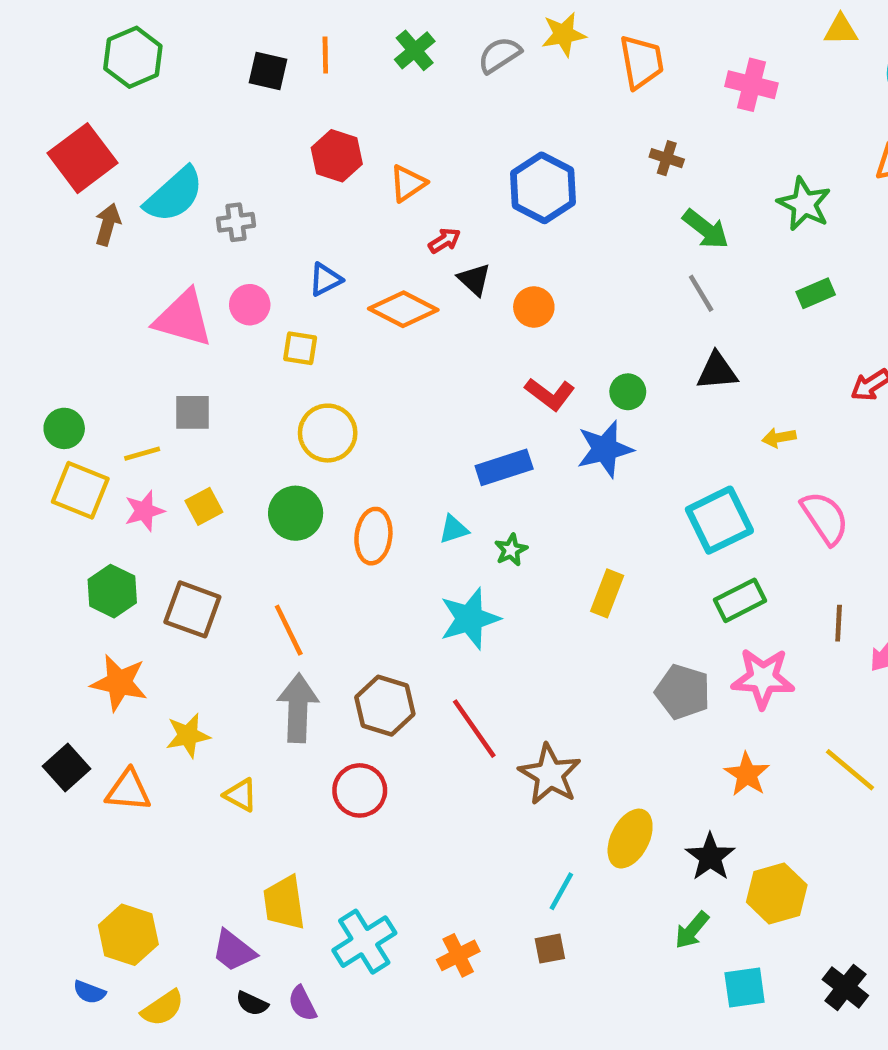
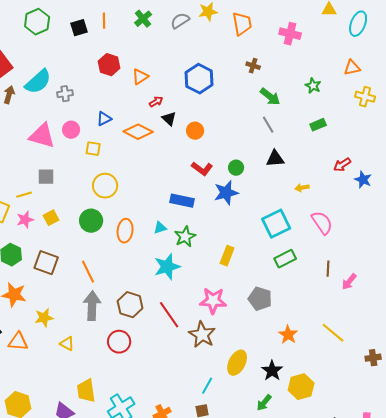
green hexagon: (133, 57) -> (37, 22), moved
black square: (268, 71) -> (79, 28), turned -30
green star: (804, 204) -> (313, 86), size x0.7
blue rectangle: (504, 467) -> (182, 201), turned 30
green star: (511, 550) -> (185, 237), size x1.5
pink star: (763, 678) -> (213, 301), moved

